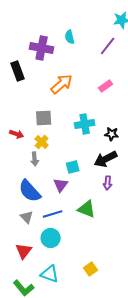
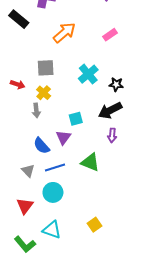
black rectangle: (18, 71) -> (19, 19), turned -30
cyan cross: (85, 124) -> (88, 74), turned -30
blue semicircle: (30, 191) -> (42, 146), moved, size x0.7

